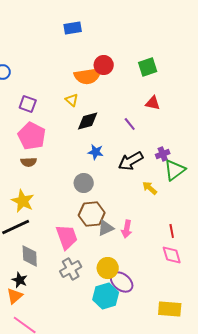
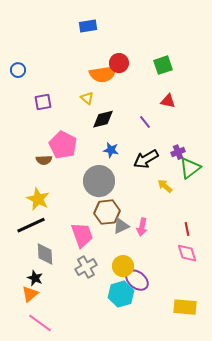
purple square: (28, 104) -> (43, 102), turned -30
pink pentagon: (32, 136) -> (63, 145), moved
gray circle: (84, 183) -> (99, 181), size x1.6

